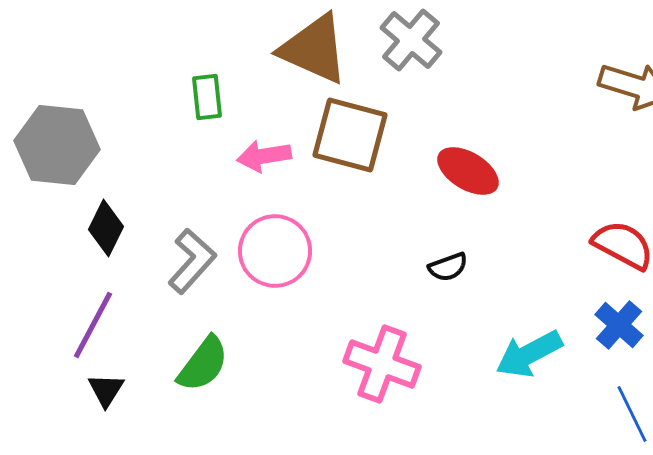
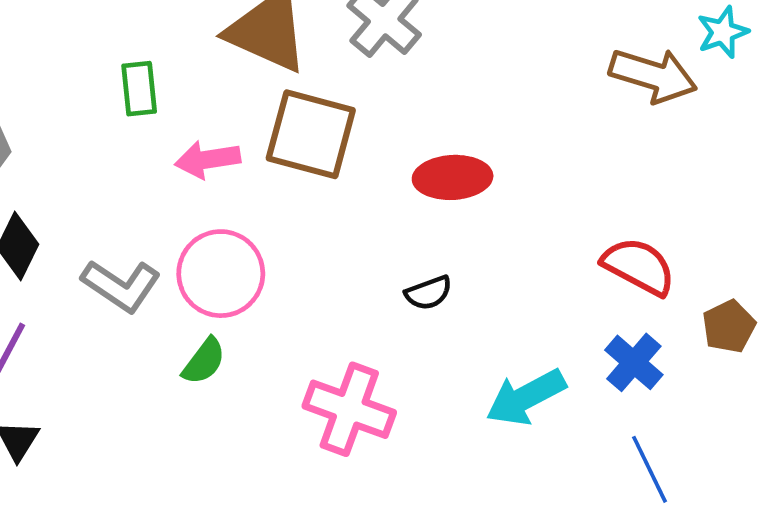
red ellipse: (468, 171) -> (453, 177), turned -34
gray L-shape: (192, 261) -> (121, 286), turned 82
green semicircle: (203, 364) -> (204, 361), moved, size x0.7

